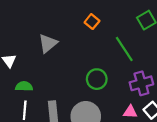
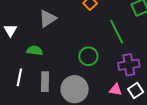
green semicircle: (24, 86) -> (35, 51), moved

